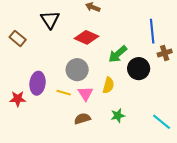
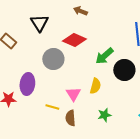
gray circle: (77, 70) -> (53, 59), moved
yellow line: (64, 93) -> (52, 107), moved
brown semicircle: (82, 119) -> (70, 118), turned -77

